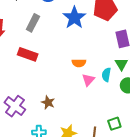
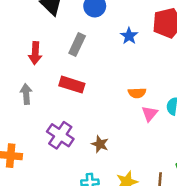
blue star: (74, 18) -> (129, 36), size x0.6
purple cross: (15, 106) -> (60, 135), moved

